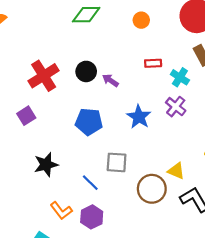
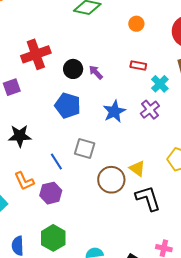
black circle: (86, 71) -> (73, 69), moved

